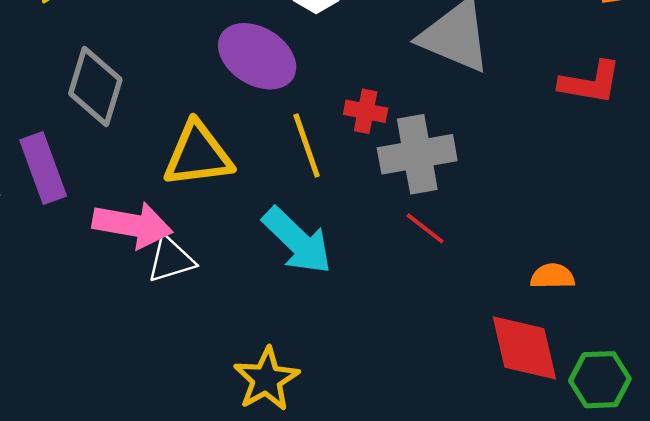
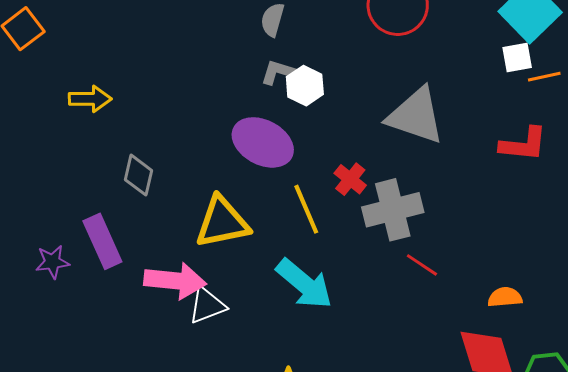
gray diamond: (95, 87) -> (139, 175), size x0.7
red cross: (366, 111) -> (350, 179), turned 32
red line: (425, 228) -> (422, 265), moved

